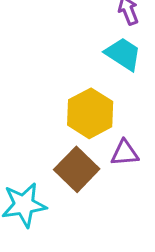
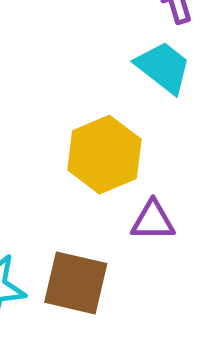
brown square: (77, 169) -> (76, 283), moved, turned -36

